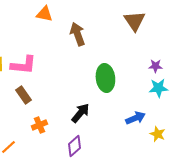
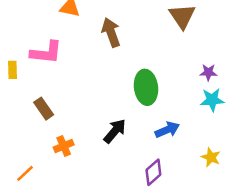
pink L-shape: (23, 65) -> (46, 52), moved
blue arrow: (135, 118) -> (167, 130), moved
purple diamond: (74, 146) -> (153, 172), moved

